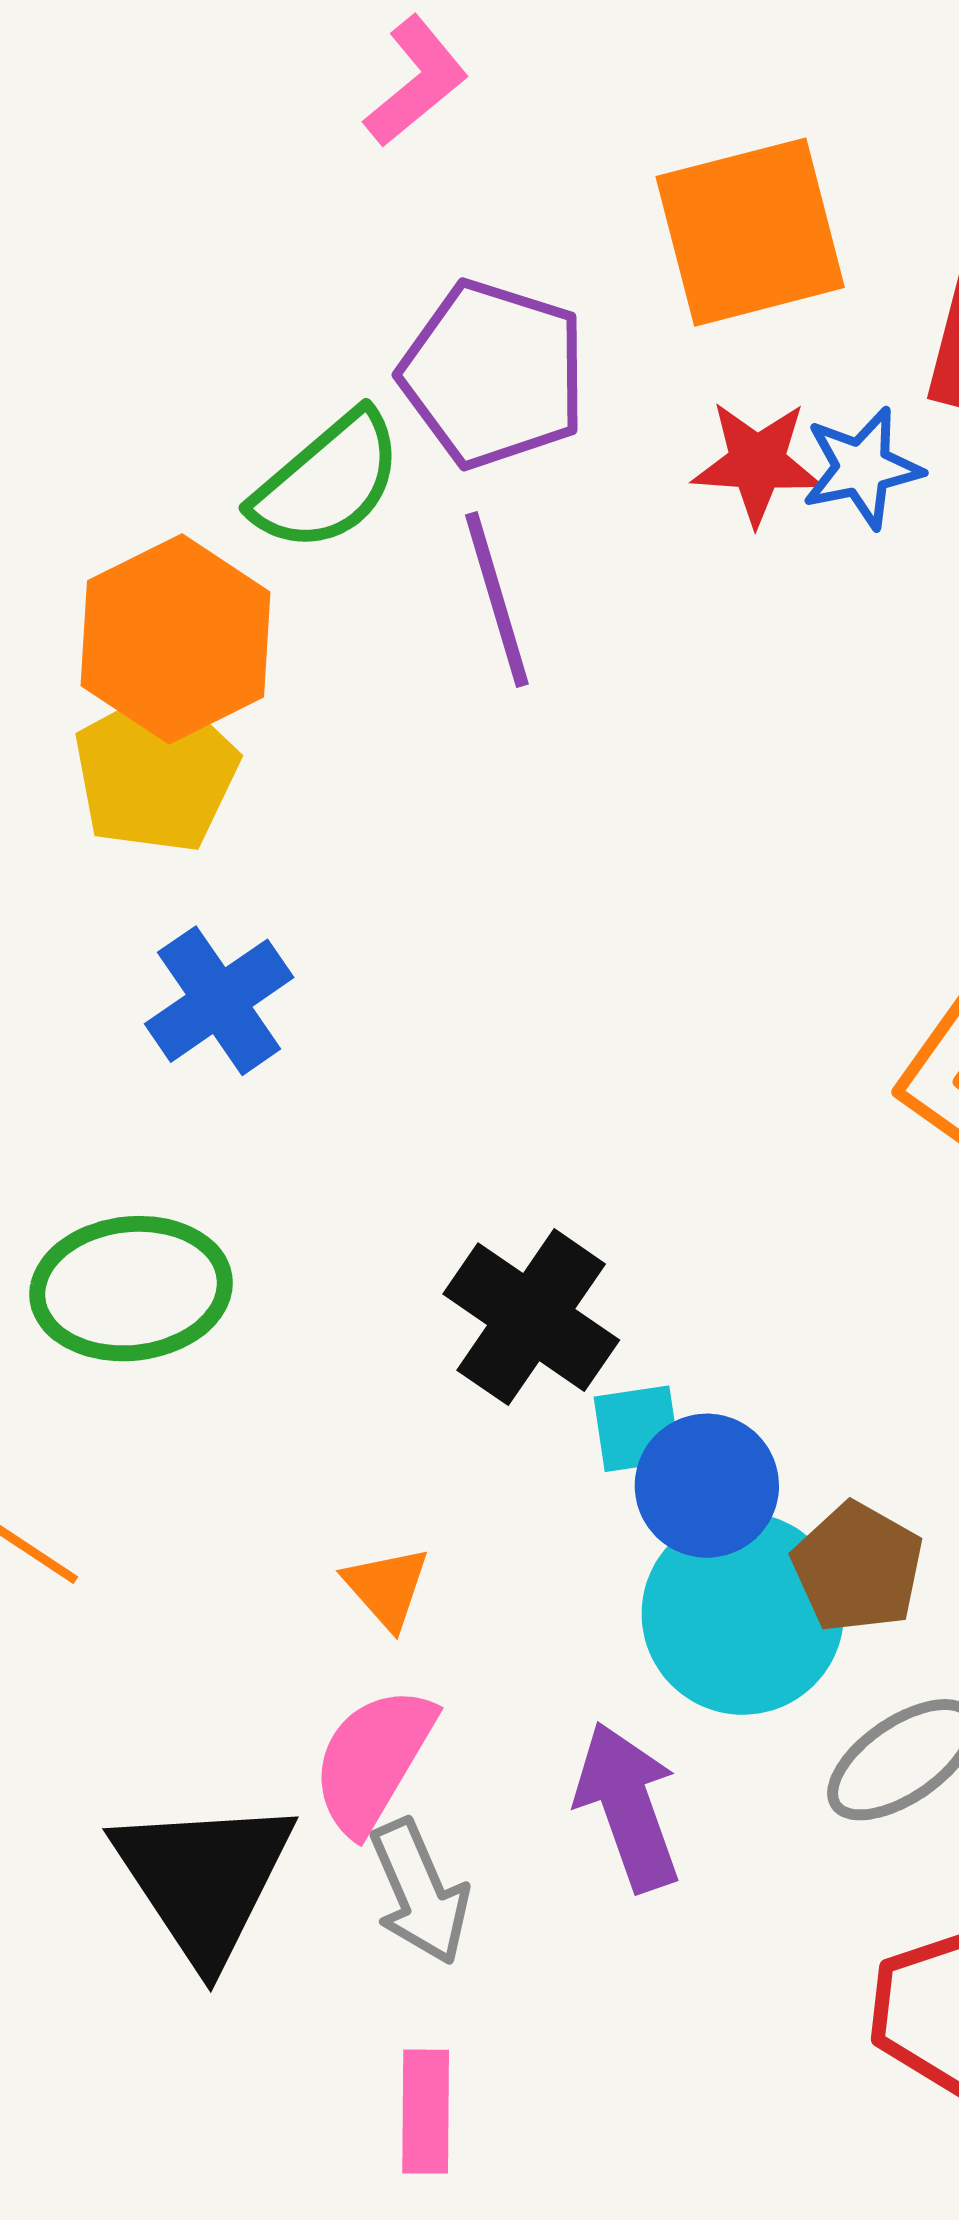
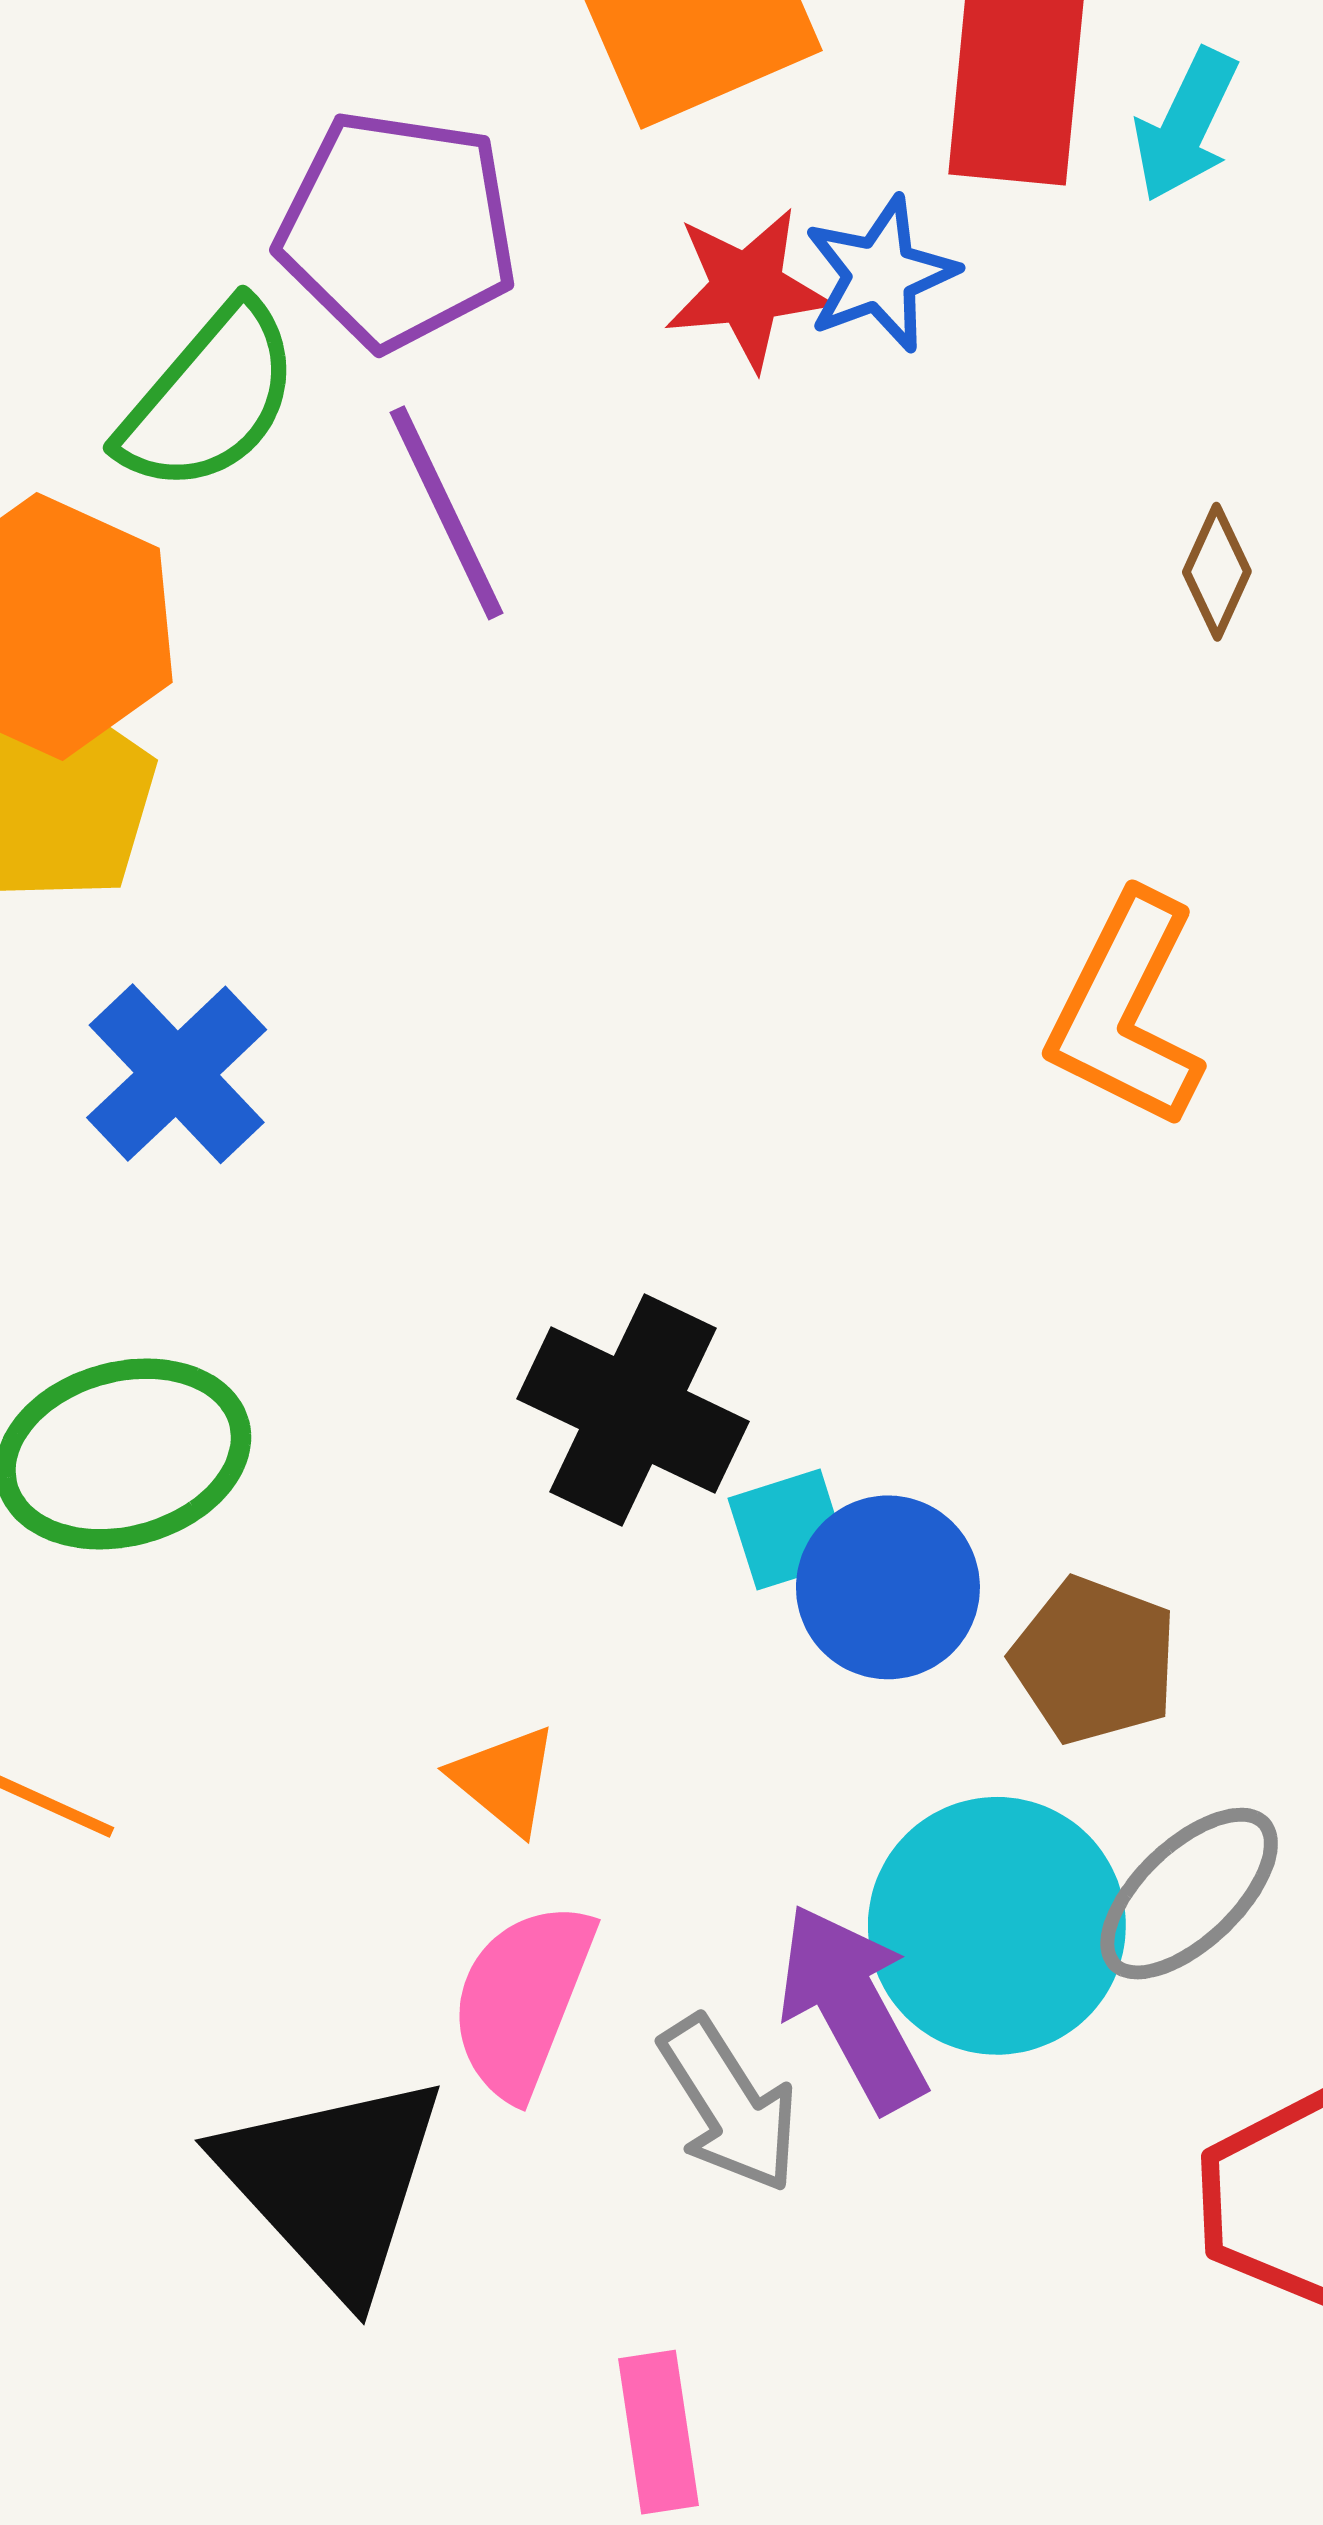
cyan circle: (743, 1614) -> (997, 1926), moved
gray arrow: (420, 1892) -> (729, 2104), moved

